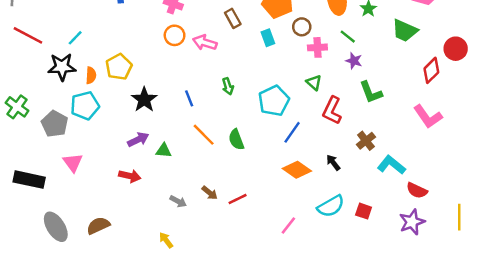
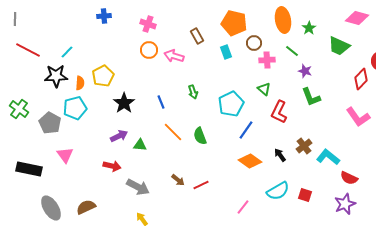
purple star: (354, 61) -> (305, 71), moved
brown cross: (366, 141) -> (304, 146), moved
gray arrow: (178, 201) -> (138, 187), moved, size x1.6

